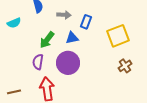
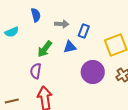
purple circle: (68, 63) -> (93, 72), moved

